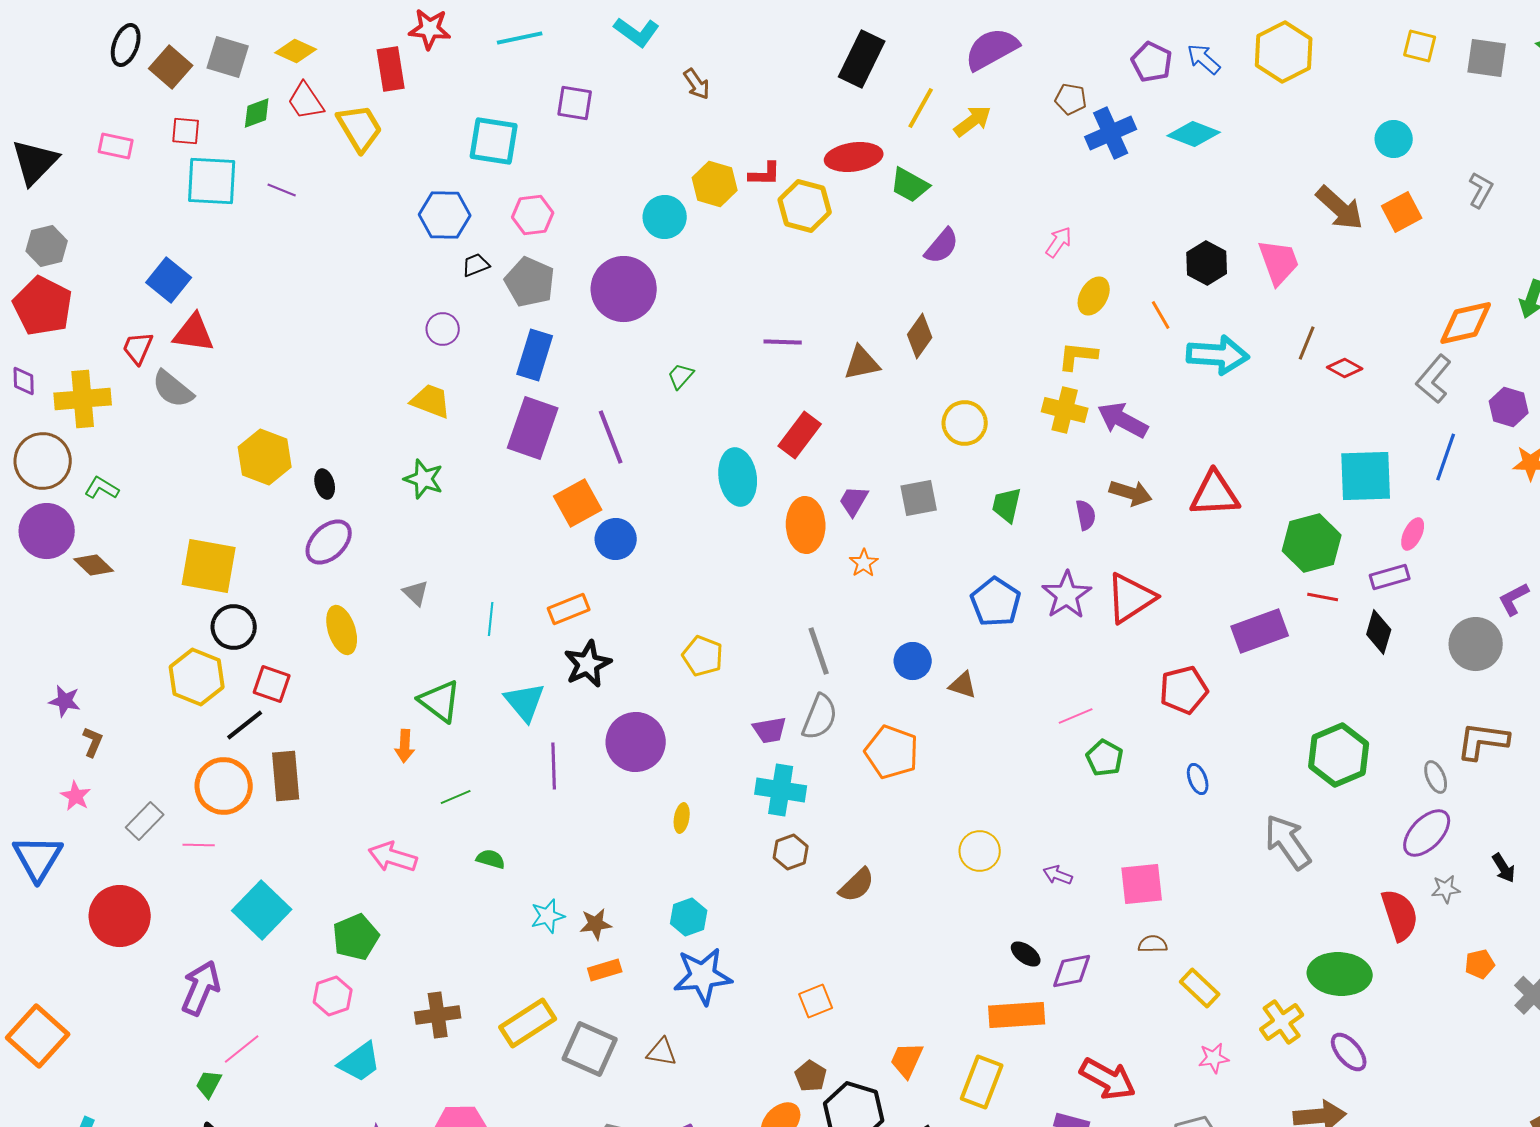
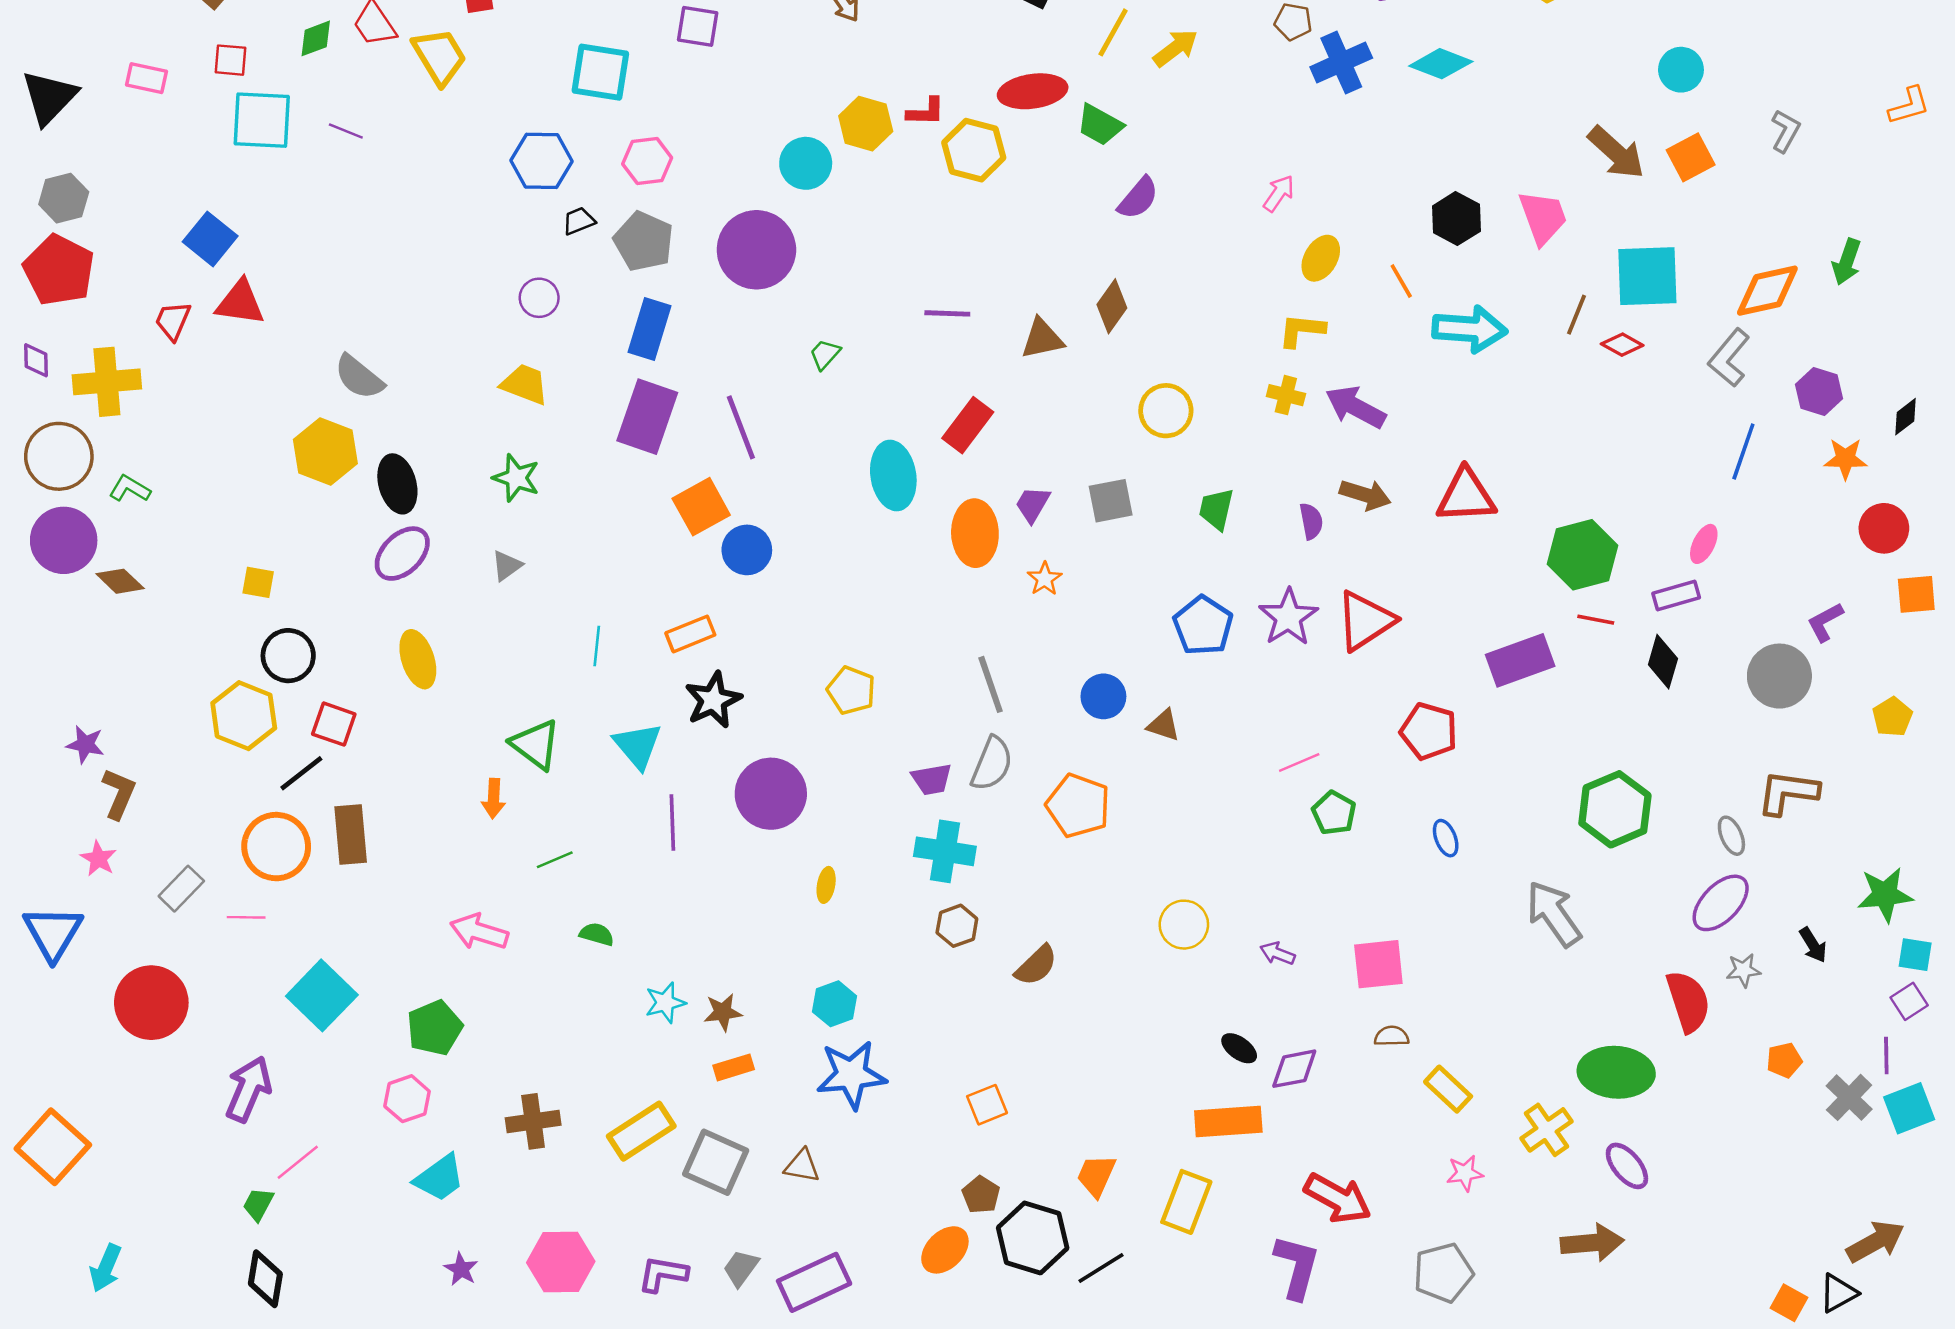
gray semicircle: (173, 389) -> (359, 377), moved
yellow cross: (1065, 410) -> (1286, 395), size x0.7
cyan square: (1366, 476) -> (1647, 276), moved
black ellipse: (325, 484) -> (397, 484), size x1.6
yellow square: (209, 566) -> (258, 582), size x0.5
gray triangle: (416, 593) -> (507, 566), moved, turned 40
red pentagon: (1184, 690) -> (1429, 731), turned 30
brown L-shape: (93, 742) -> (119, 794), size x1.4

